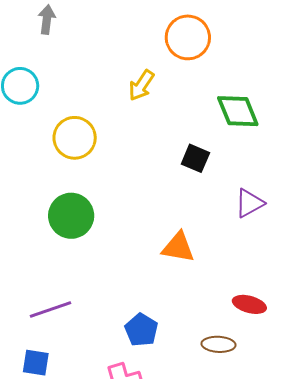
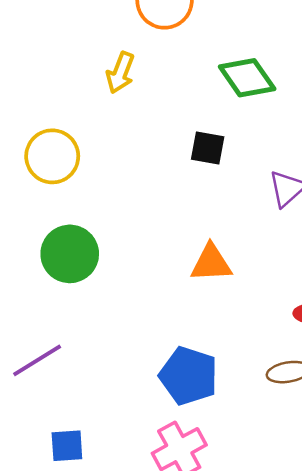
purple line: (51, 310) -> (37, 360), moved
blue pentagon: (141, 330) -> (189, 376), size x1.4

